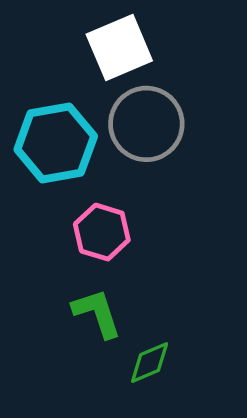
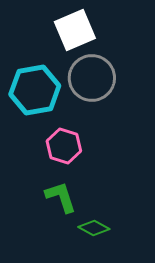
green diamond: (150, 363) -> (94, 228), turned 52

